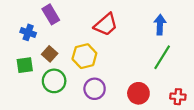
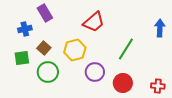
blue arrow: (160, 25) -> (160, 28), moved
blue cross: (28, 32) -> (25, 29), turned -32
green line: (162, 57) -> (126, 49), moved
purple circle: (95, 89) -> (95, 72), moved

